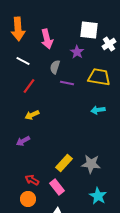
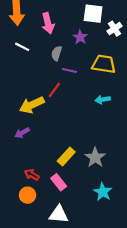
red line: (29, 86) -> (54, 90), moved
yellow arrow: (32, 115) -> (32, 105), size x1.6
gray star: (91, 164) -> (95, 158), turned 30

